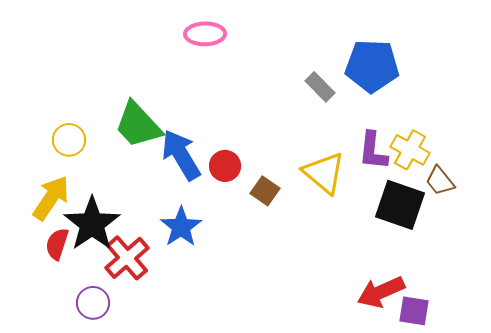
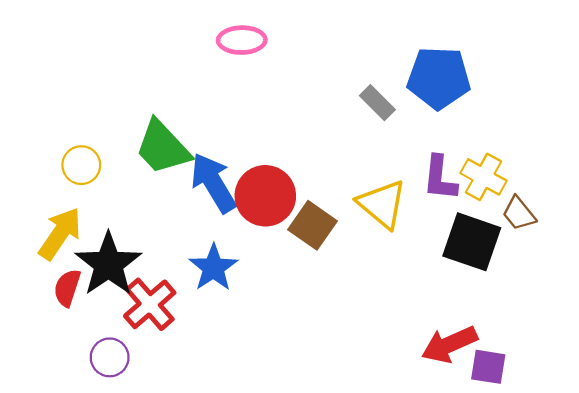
red circle: (225, 166) -> (265, 196), size x1.6
brown square: (265, 191) -> (313, 225), size x1.4

